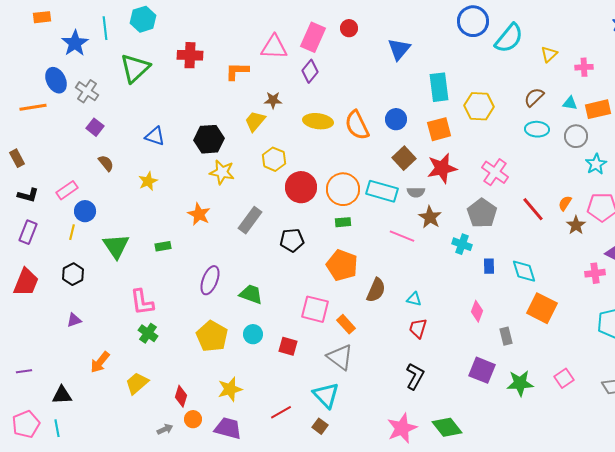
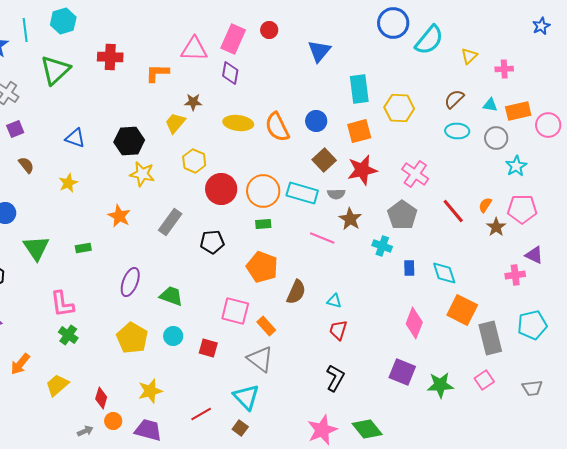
purple diamond: (310, 71) -> (230, 73), turned -30
purple square: (95, 127) -> (15, 129), turned 30
pink diamond: (477, 311) -> (414, 323), moved, size x1.4
gray rectangle: (506, 336) -> (490, 338), moved, size x1.8

